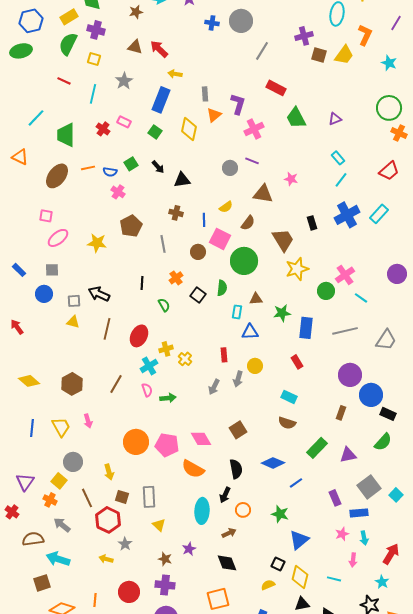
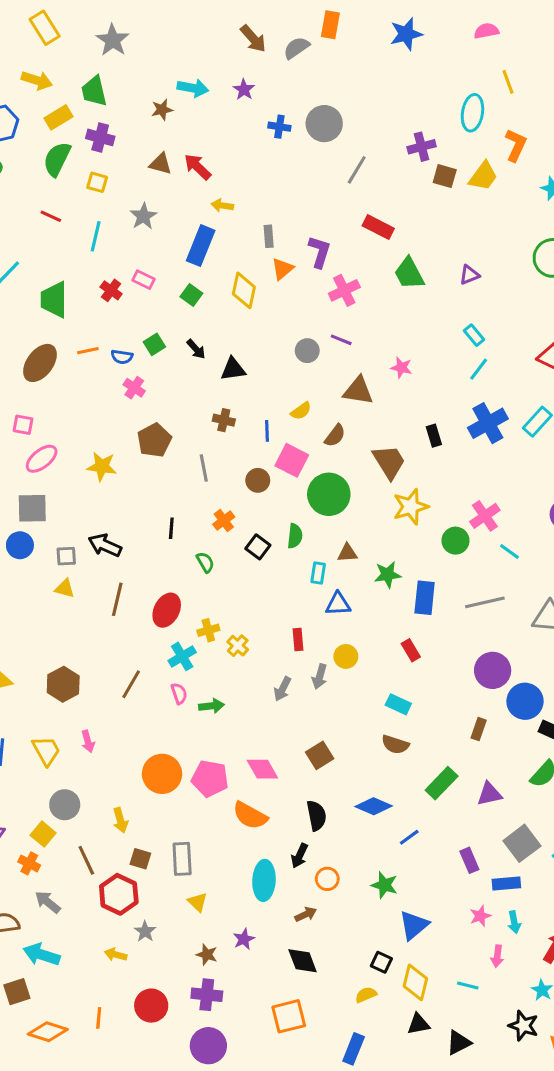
gray square: (52, 270) -> (32, 508), size x1.5

